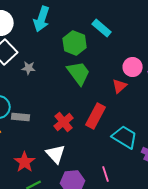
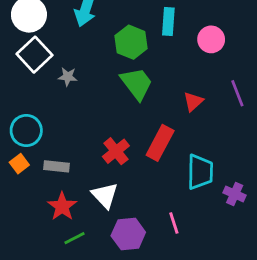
cyan rectangle: (102, 28) -> (168, 21), turned 54
pink circle: (133, 67) -> (211, 39), moved
gray rectangle: (21, 117) -> (57, 166), moved
cyan trapezoid: (125, 137) -> (200, 172), turned 60

